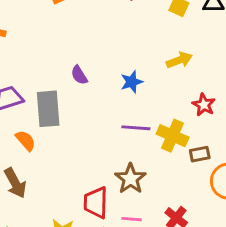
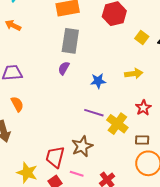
purple semicircle: (79, 75) -> (64, 68), turned 48
gray rectangle: (48, 109) -> (70, 41), moved
brown rectangle: (200, 154) -> (142, 140), moved

